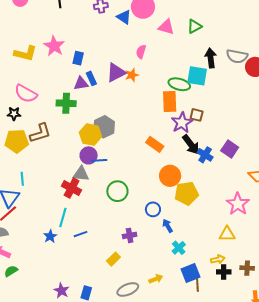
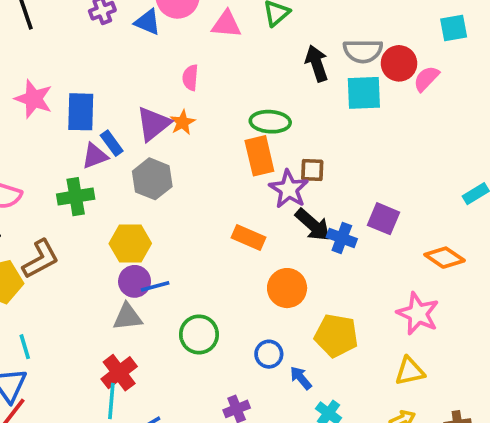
blue rectangle: (78, 58) -> (81, 112), size x1.5
cyan square: (197, 76) -> (364, 93), moved
gray hexagon: (104, 127) -> (152, 179), moved
red cross: (72, 188) -> (119, 373), moved, turned 36
yellow pentagon: (187, 193) -> (336, 336), moved, turned 30

